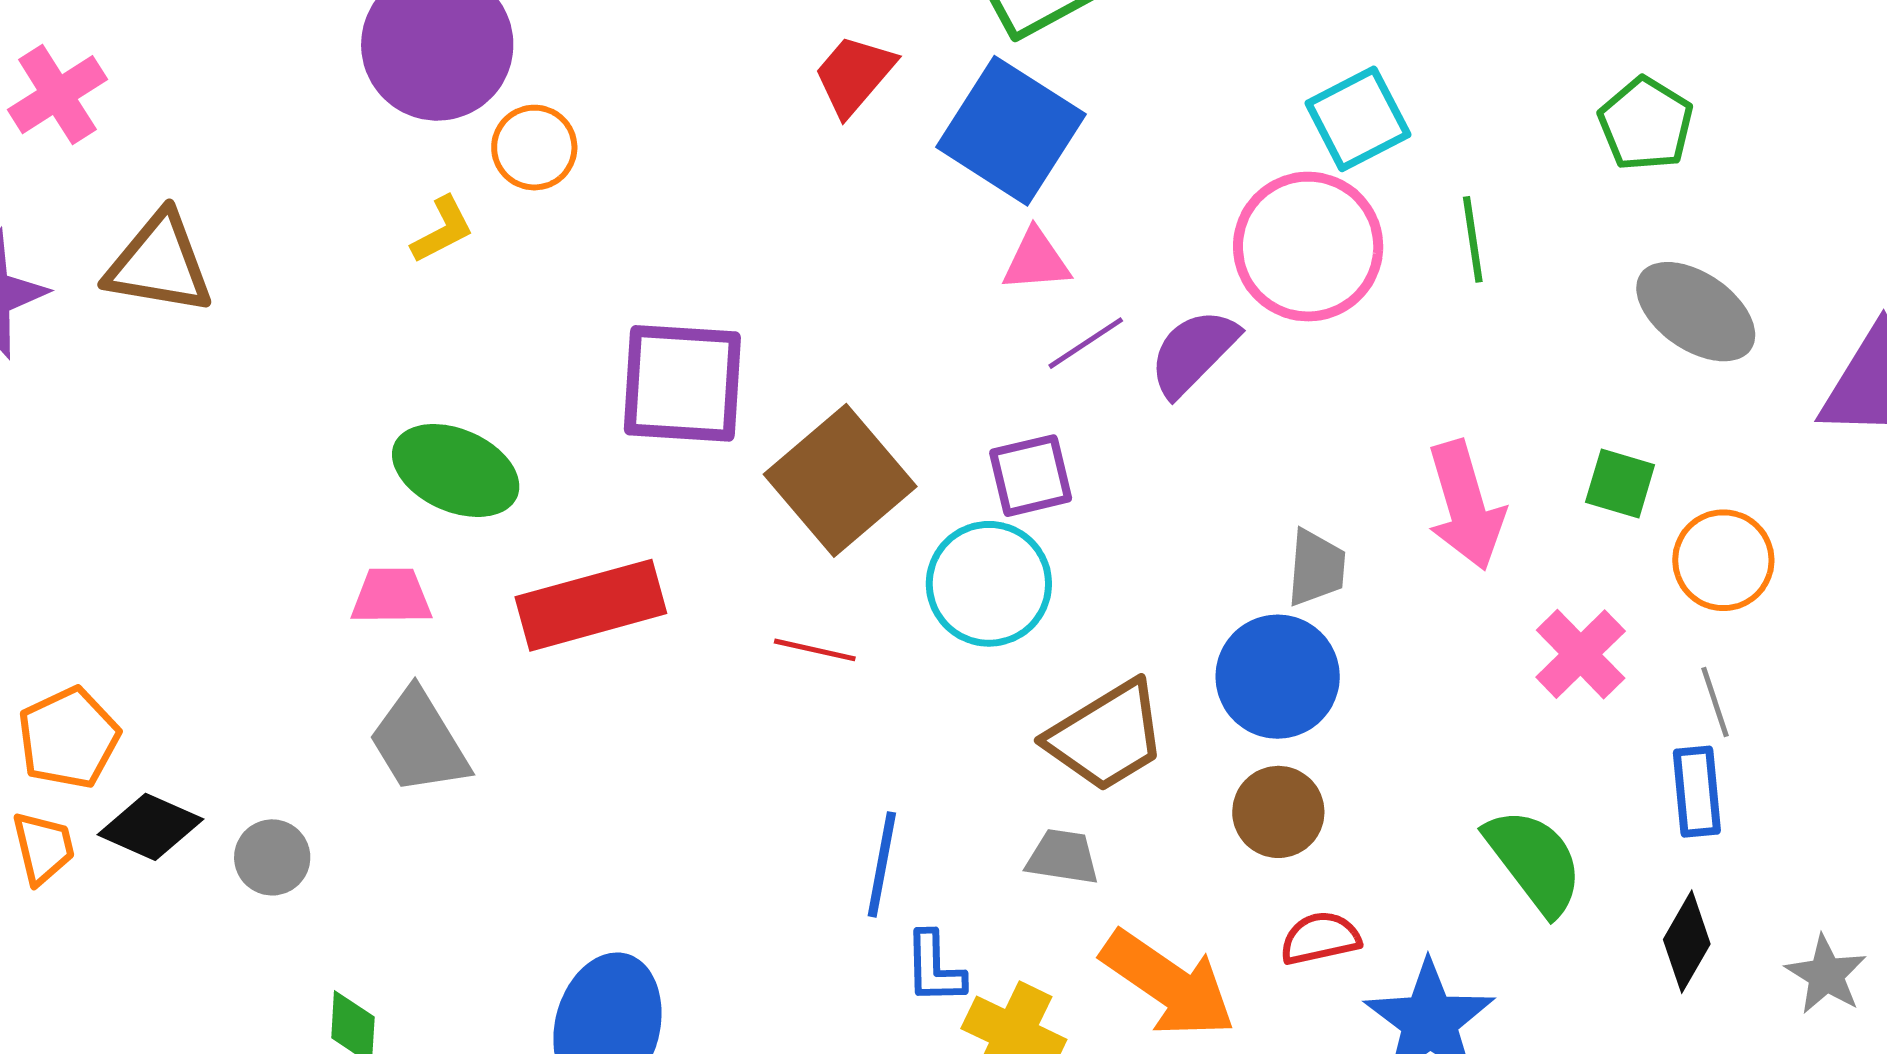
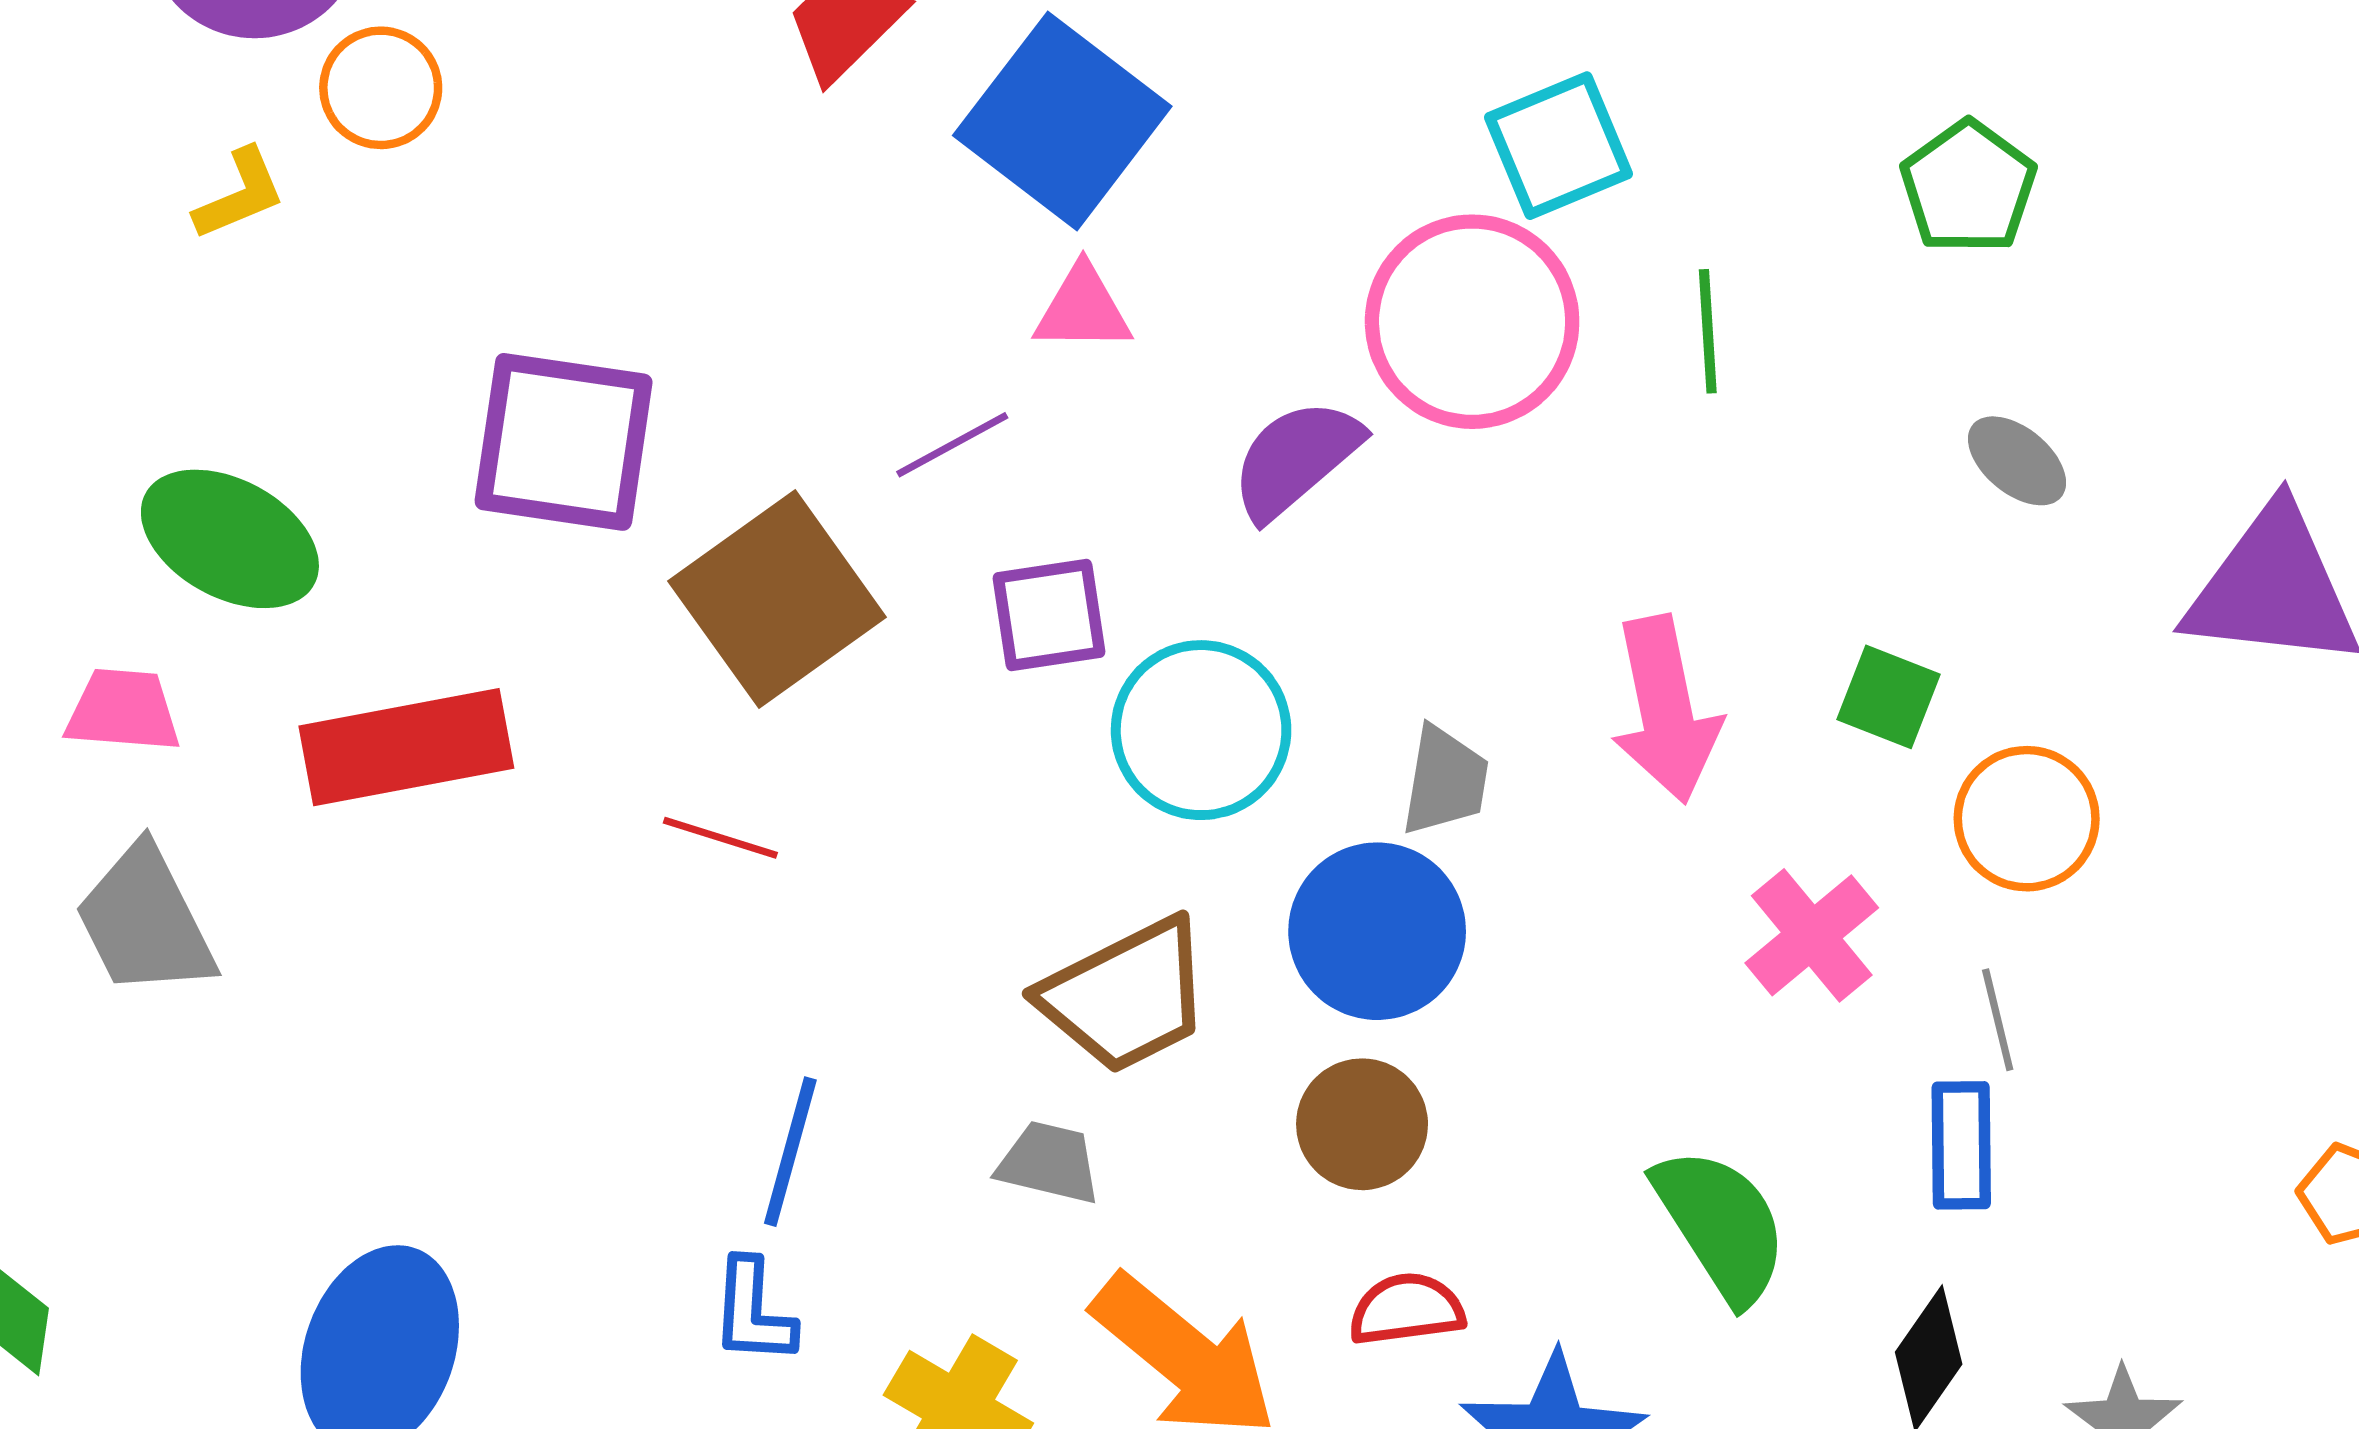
gray ellipse: (1696, 312) -> (2017, 461), size x0.6
purple line: (1086, 343) -> (952, 445), moved
cyan circle: (989, 584) -> (1201, 730), moved
blue L-shape: (934, 968) -> (753, 1312), moved

